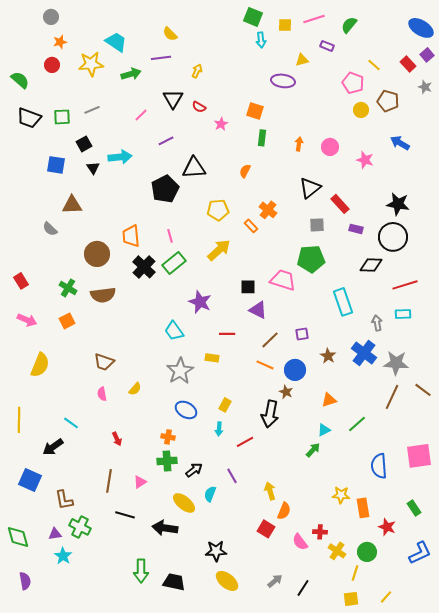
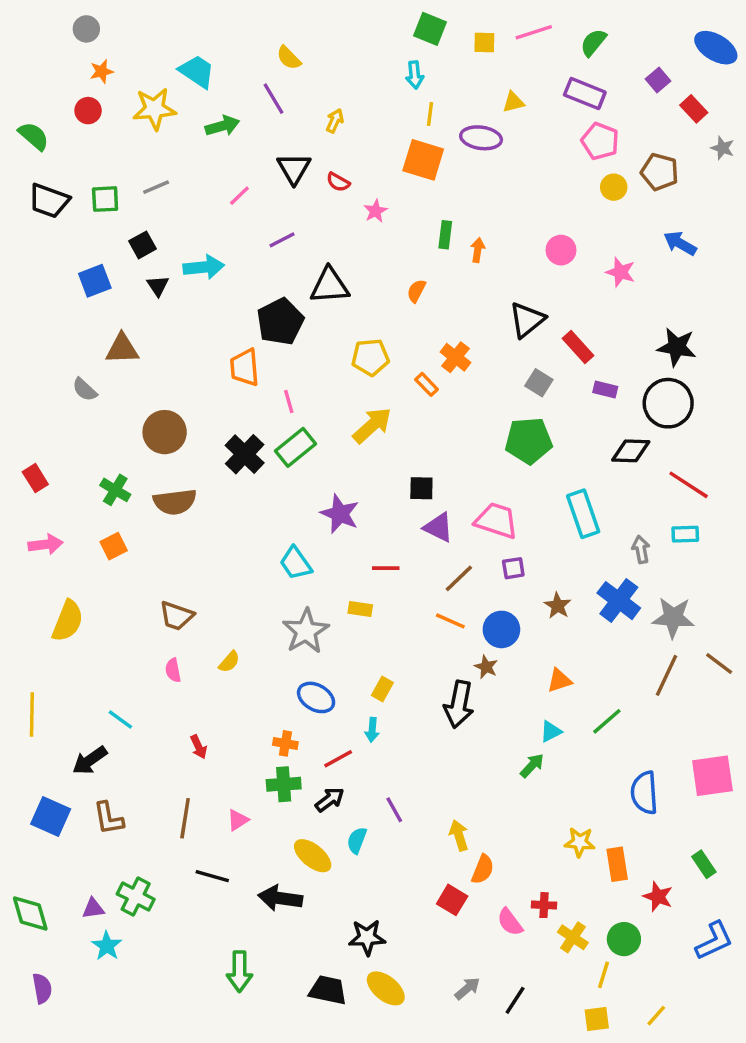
cyan arrow: (261, 40) -> (415, 75), moved
purple rectangle: (327, 46) -> (585, 94), moved, size x1.6
purple square: (427, 55) -> (658, 80), moved
purple line: (161, 58) -> (273, 99), turned 66
yellow line: (374, 65) -> (430, 114), moved, turned 56
orange square: (255, 111) -> (423, 160), moved, size x1.4
orange arrow: (299, 144) -> (478, 250), moved
blue square: (56, 165) -> (95, 281), turned -30
gray square: (317, 225) -> (539, 383), turned 35
orange trapezoid: (131, 236) -> (245, 367), moved
pink trapezoid: (283, 280) -> (496, 521), moved
red line: (405, 285) -> (689, 485), turned 50
pink arrow: (27, 320) -> (46, 544), turned -30
red line: (245, 442) -> (338, 759), moved
brown L-shape: (64, 500) -> (108, 818), moved
black trapezoid: (174, 582) -> (328, 990), moved

